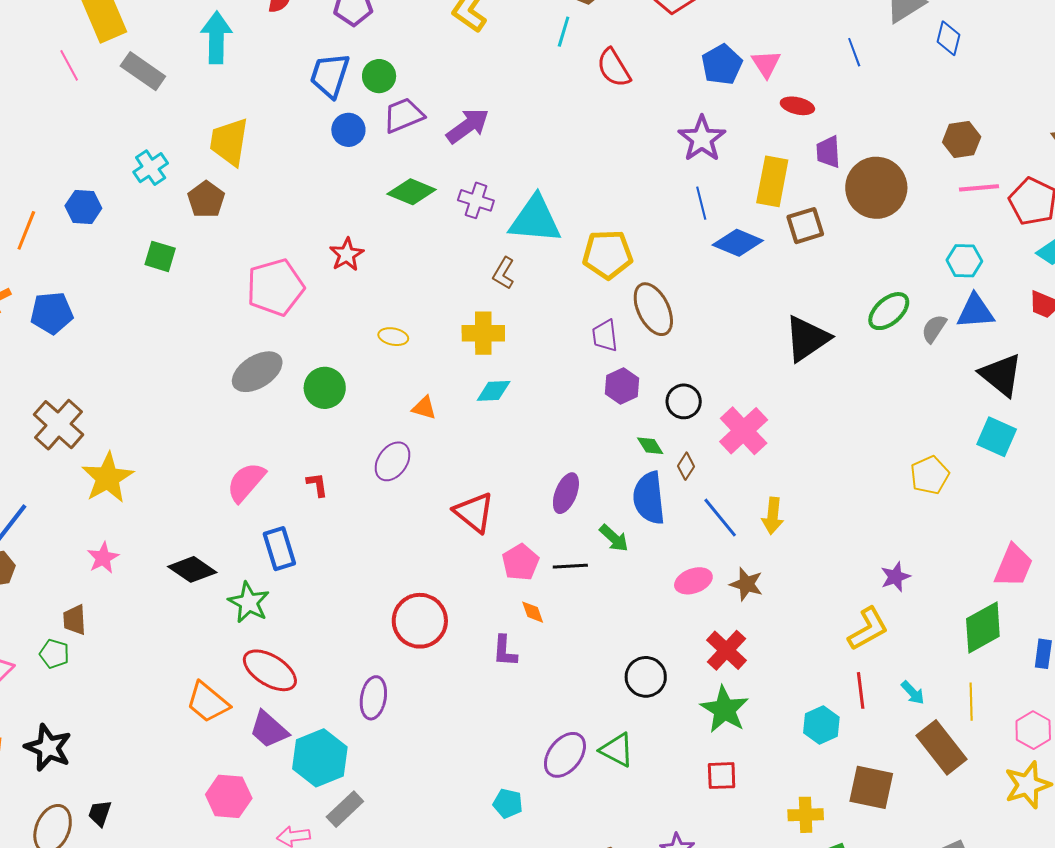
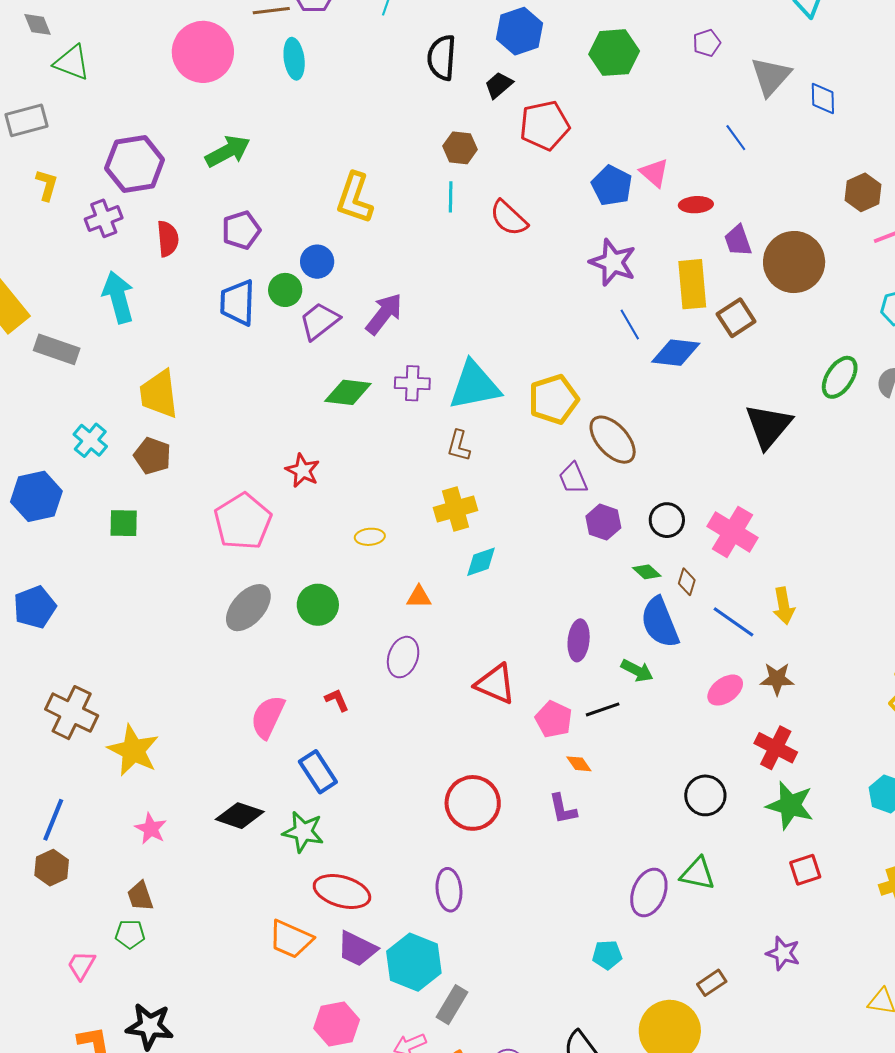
blue circle: (348, 130) -> (317, 262), moved
blue hexagon: (83, 207) -> (36, 496), size x1.4

